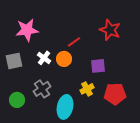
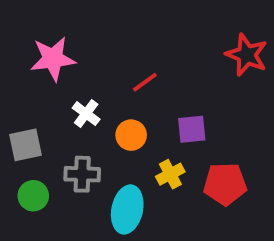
red star: (110, 30) -> (247, 55), moved
orange circle: (64, 59) -> (131, 135), moved
gray square: (14, 61) -> (25, 145), moved
gray cross: (42, 89) -> (82, 174), turned 36

